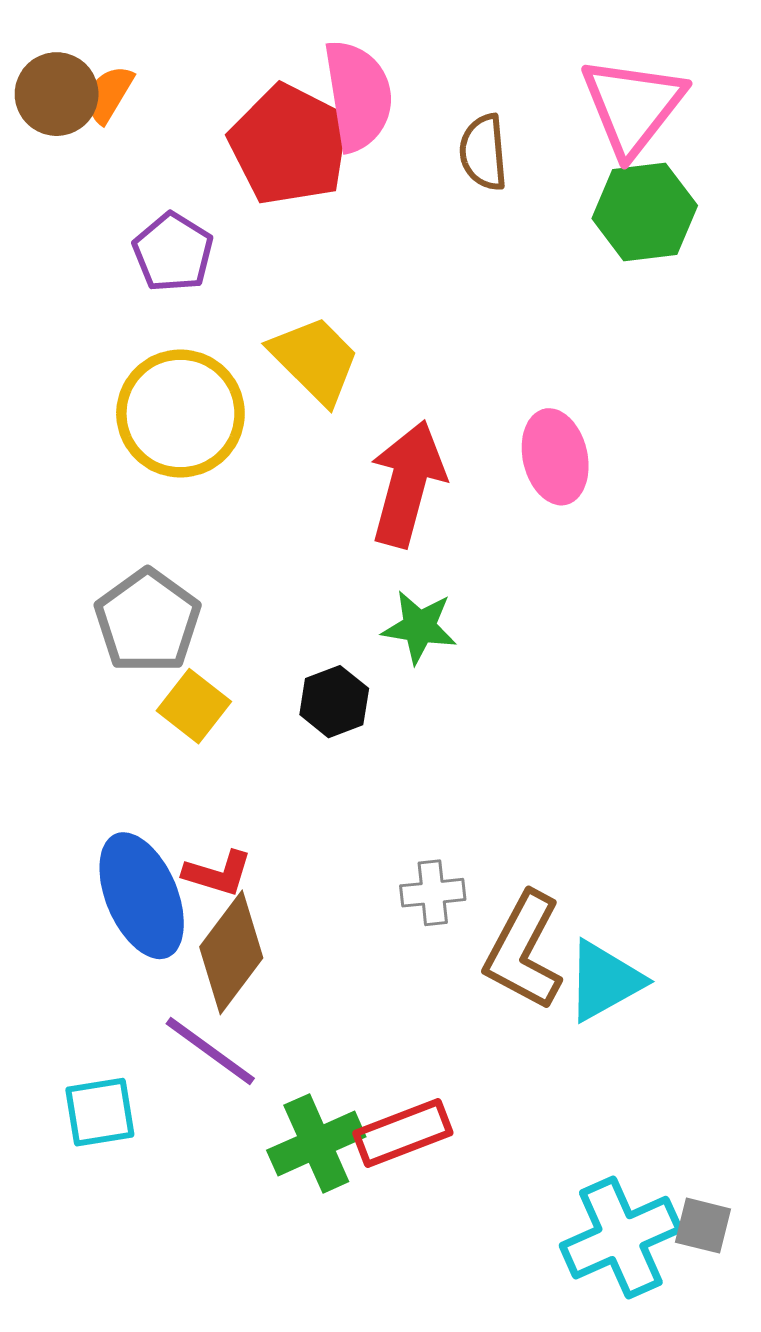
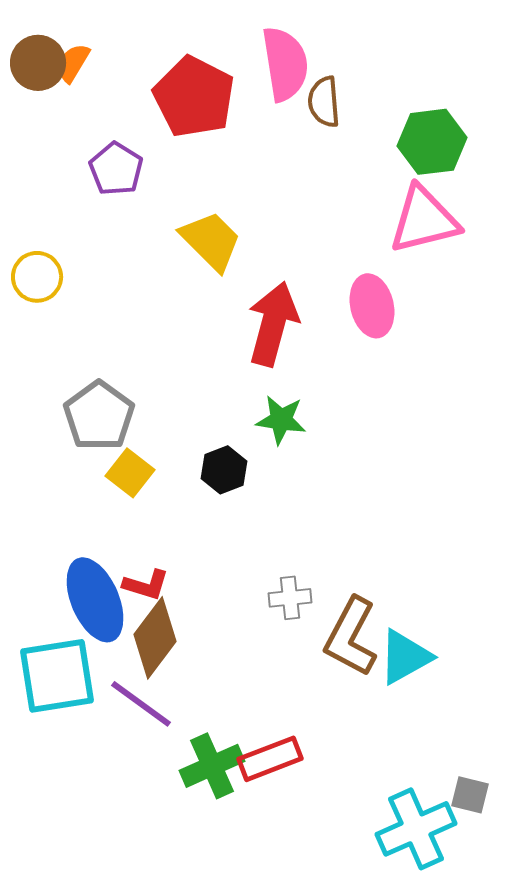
pink semicircle: (358, 96) -> (285, 64), moved
pink triangle: (633, 106) -> (424, 220), moved, turned 38
yellow circle: (180, 414) -> (37, 277), moved, size x0.6
cyan square: (100, 1112) -> (57, 676), moved, size x1.6
gray square: (703, 1226) -> (470, 795), moved

